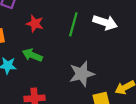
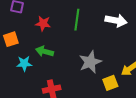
white arrow: (105, 22) -> (116, 20), moved

